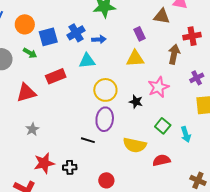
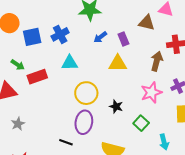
blue arrow: (99, 39) -> (100, 37), moved, turned 144
green arrow: (30, 53) -> (18, 65), moved
pink star: (158, 87) -> (151, 93), moved
green square: (163, 126) -> (141, 123), moved
gray star: (32, 129) -> (18, 124), moved

